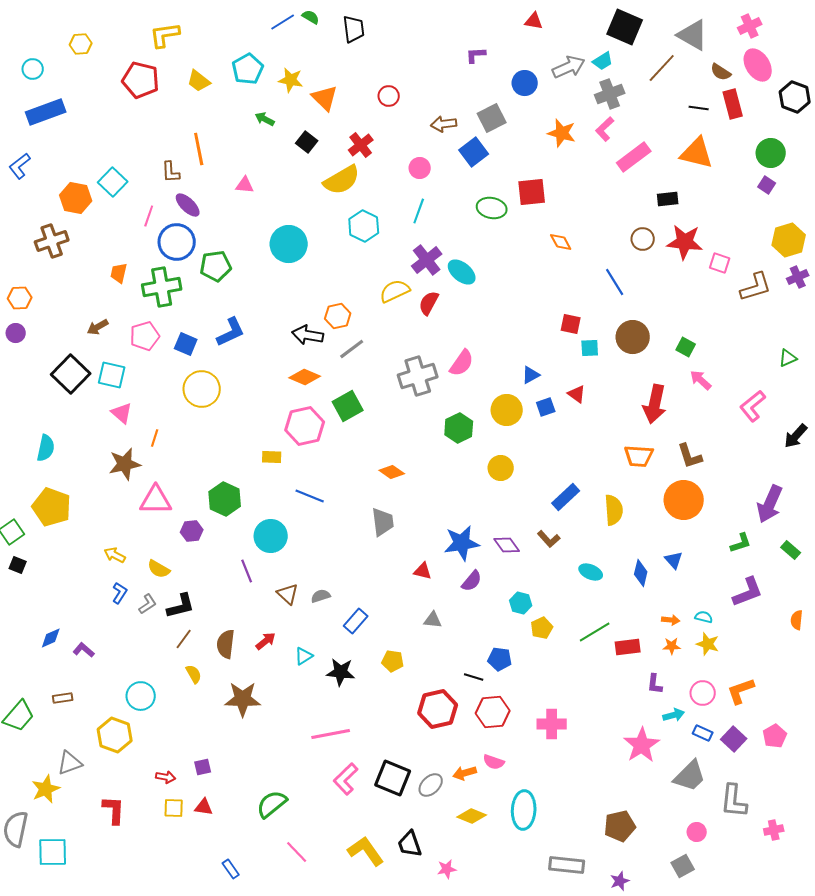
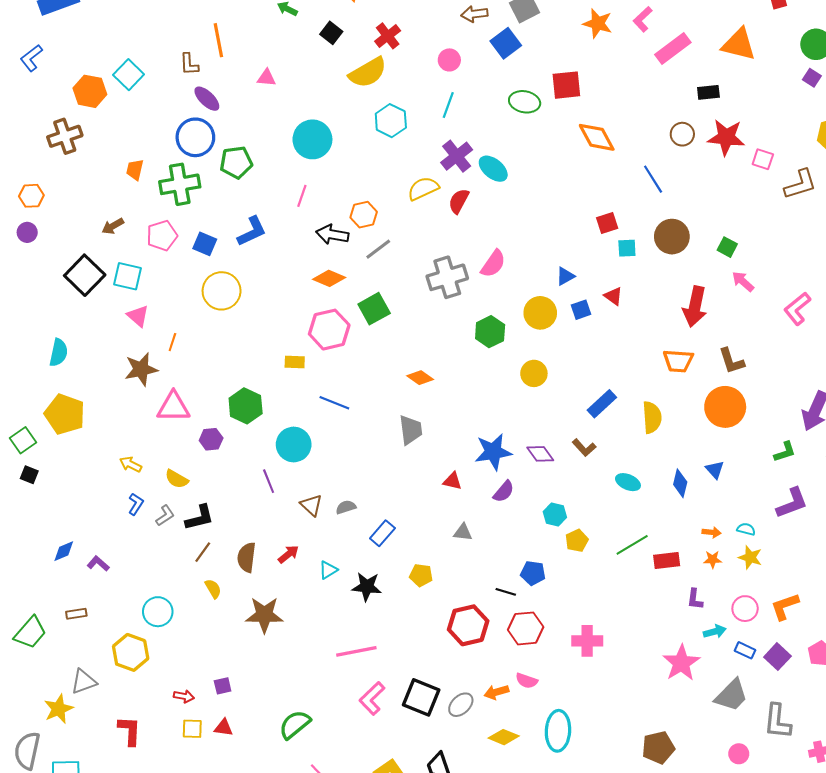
pink line: (149, 216) -> (302, 196), moved
orange diamond: (561, 242) -> (597, 137), size x1.6
red square: (571, 324) -> (607, 223), turned -30

